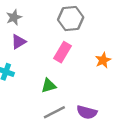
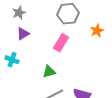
orange star: (103, 60) -> (97, 31), moved

